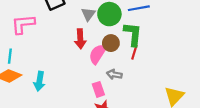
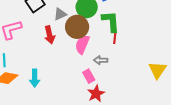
gray triangle: (88, 14) -> (60, 14), moved, turned 40
red arrow: (80, 39) -> (50, 35), moved
brown circle: (111, 43) -> (77, 27), moved, size x1.5

